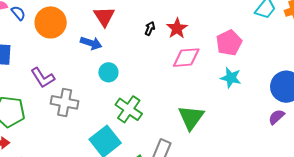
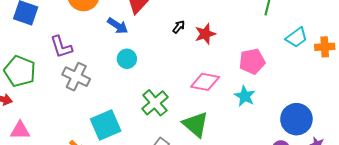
pink diamond: (186, 58) -> (205, 82), moved
green cross: (129, 109) -> (155, 103), moved
green triangle: (191, 117) -> (196, 124), turned -40

